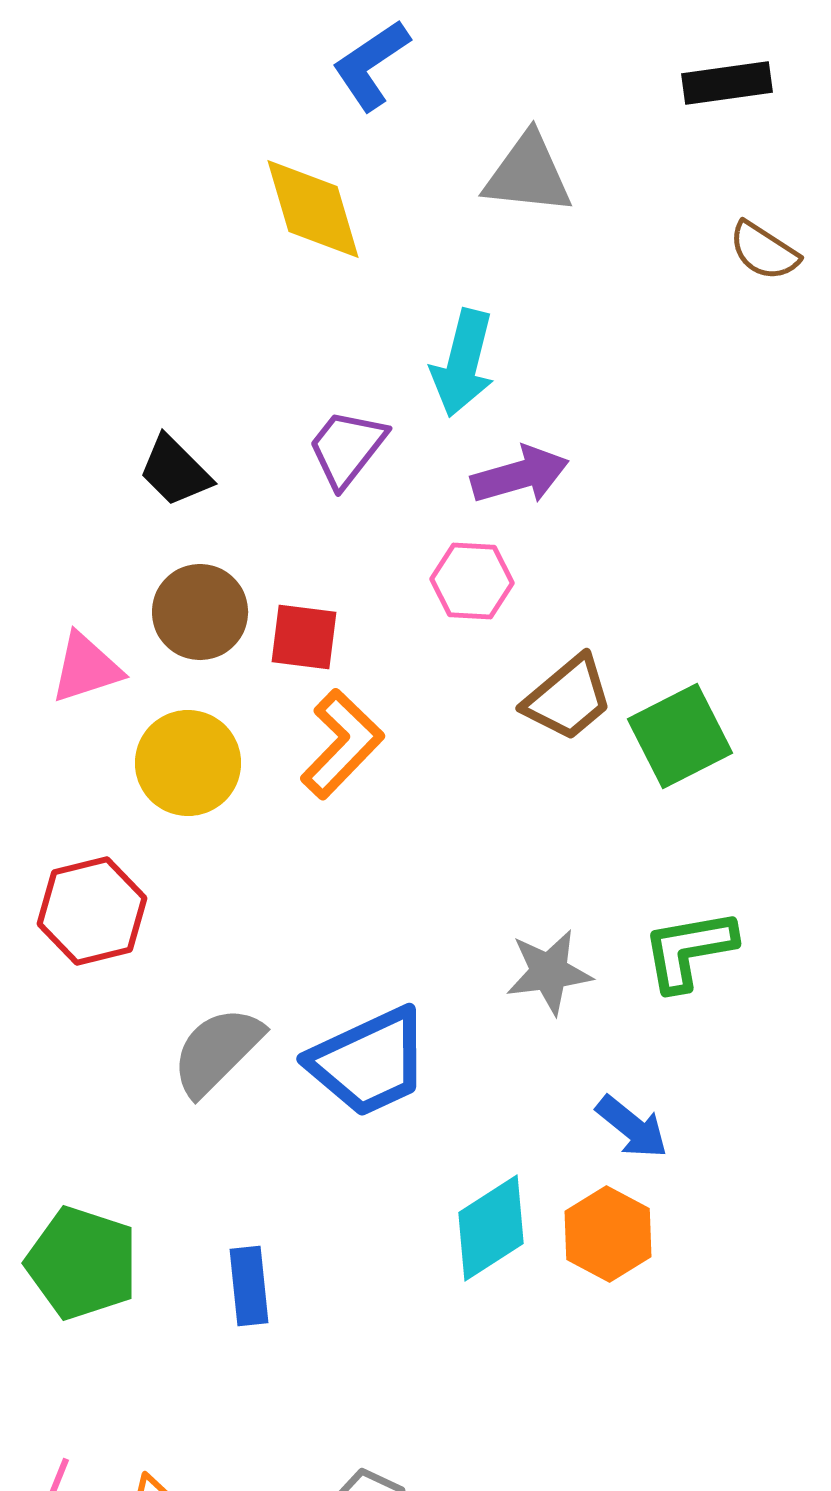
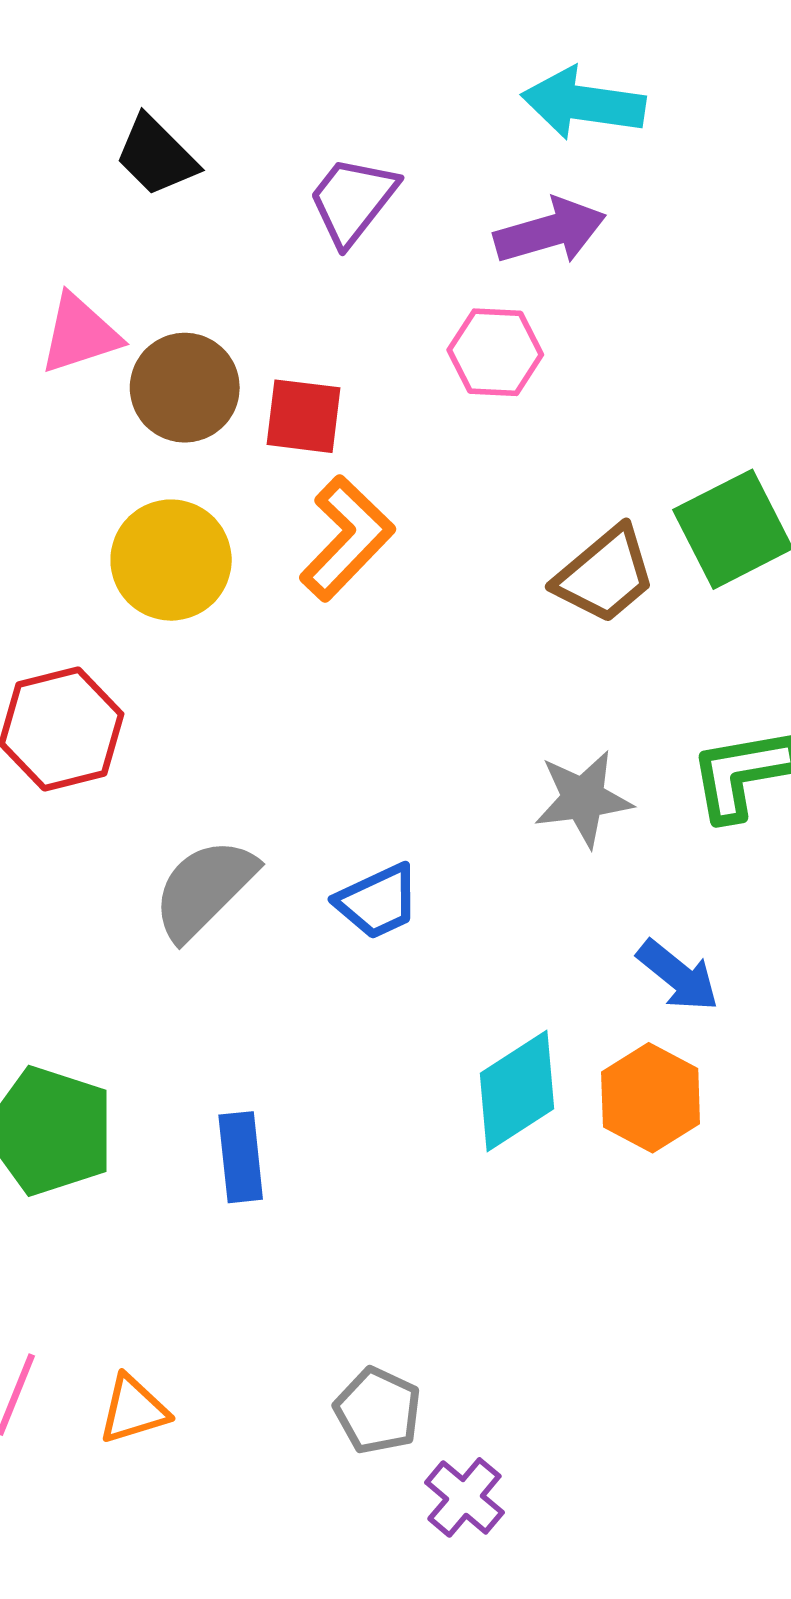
cyan arrow: (463, 363) -> (583, 103), moved, turned 84
black trapezoid: (175, 471) -> (156, 156), moved
pink triangle: (86, 668) -> (80, 334), moved
brown trapezoid: (568, 698) -> (605, 575), moved
blue trapezoid: (369, 1062) -> (378, 901), size x0.6

